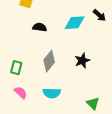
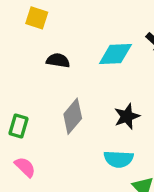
cyan semicircle: (52, 93) -> (119, 159), moved

